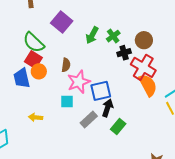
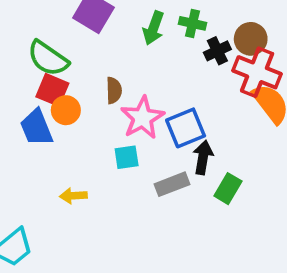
green cross: (113, 36) -> (193, 23), turned -32
brown circle: (144, 40) -> (251, 39), moved
gray rectangle: (89, 120) -> (172, 184), turned 30

